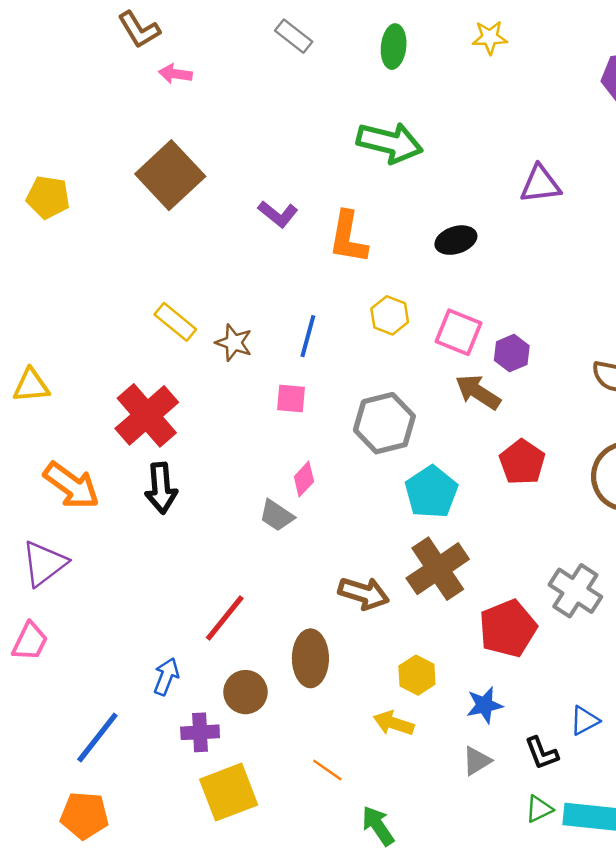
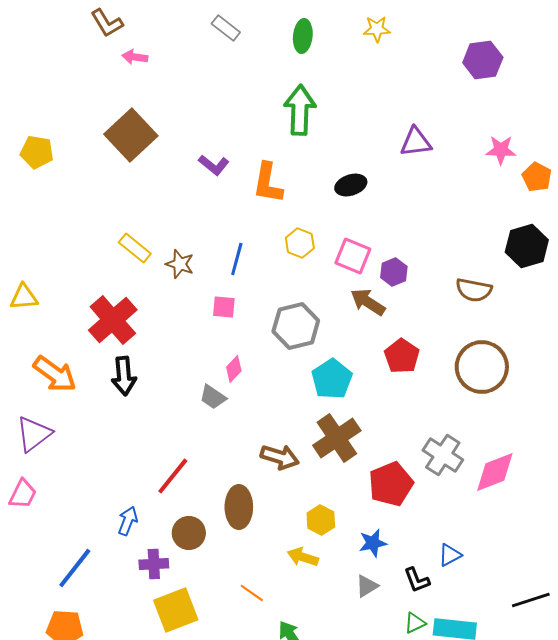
green arrow: (390, 143) -> (300, 110), turned -102

